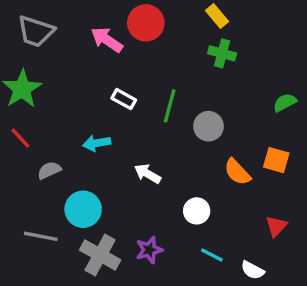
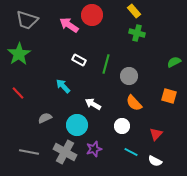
red line: (20, 138) -> (18, 93), moved
cyan arrow: (97, 143) -> (63, 86), turned 56
gray semicircle: (49, 170) -> (45, 118), moved
orange semicircle: (237, 172) -> (134, 103), moved
cyan circle: (83, 209) -> (77, 125), moved
red triangle: (276, 226) -> (156, 134), moved
gray line: (41, 236) -> (29, 152), moved

